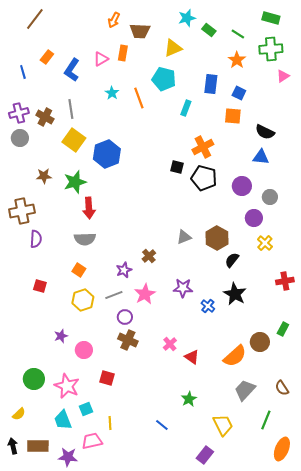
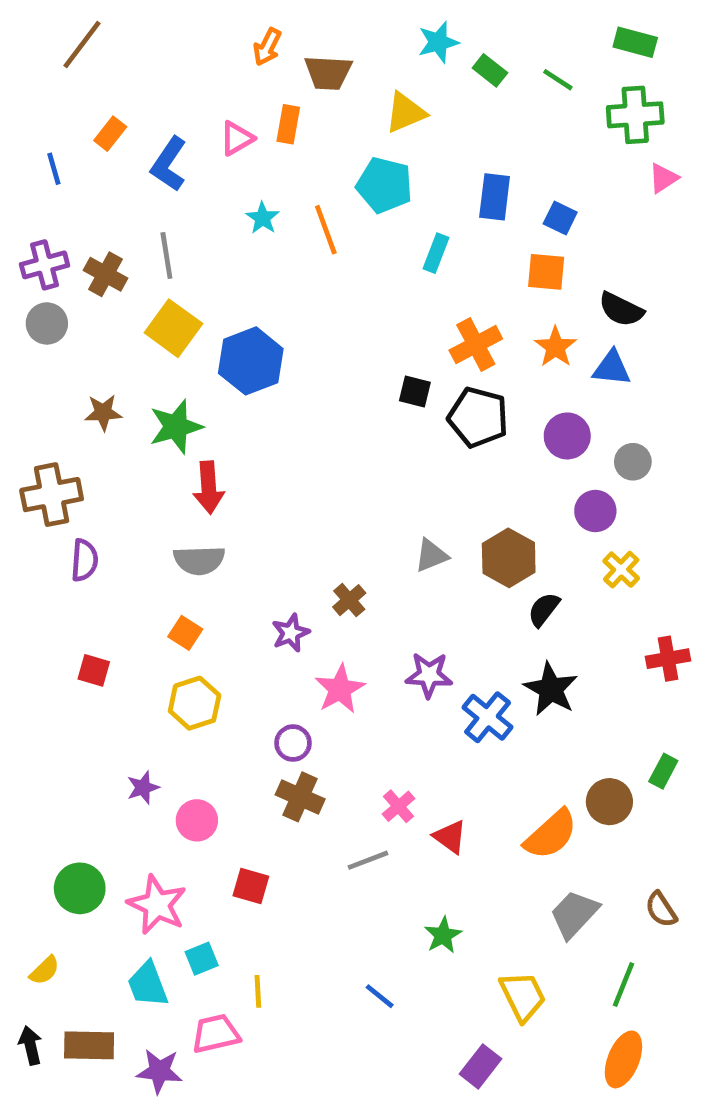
orange star: (237, 60) -> (556, 347), moved
gray line: (114, 295) -> (368, 860), moved
blue cross: (208, 306) -> (488, 717), size x1.5
orange ellipse: (282, 449) -> (623, 1059), moved

